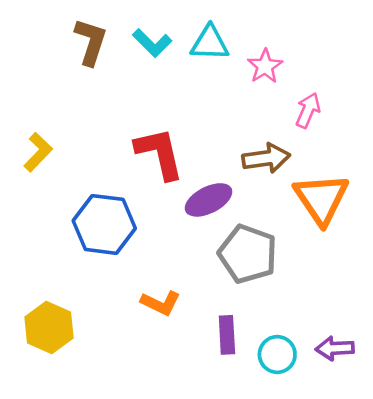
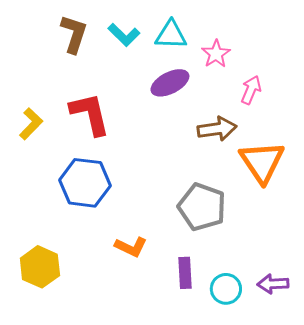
red L-shape: (159, 153) -> (90, 114), moved
purple ellipse: (209, 200) -> (170, 83), moved

